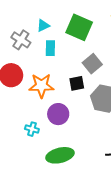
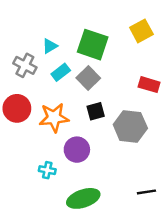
cyan rectangle: (50, 48) -> (61, 72), turned 56
gray square: (92, 64) -> (88, 78), moved

